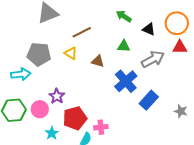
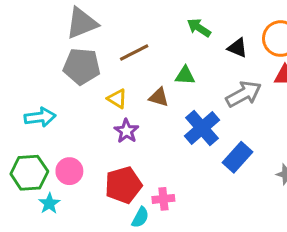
green triangle: (124, 46) -> (185, 76), moved
yellow triangle: (71, 53) -> (117, 99), moved
gray pentagon: (39, 54) -> (82, 66), moved
purple star: (57, 96) -> (126, 131), moved
cyan star: (52, 133) -> (49, 204), moved

